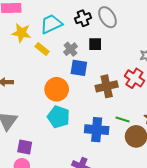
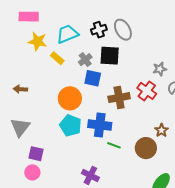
black square: (95, 44) -> (110, 56), size x1.5
green line: (123, 120) -> (114, 145), moved
blue cross: (97, 130) -> (100, 125), moved

